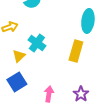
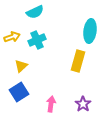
cyan cross: (37, 43) -> (37, 40), moved, turned 30

